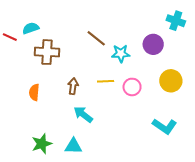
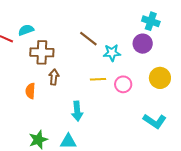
cyan cross: (176, 21) -> (151, 21), moved
brown arrow: (73, 86) -> (54, 77), moved
cyan arrow: (83, 114) -> (77, 111), turned -132

